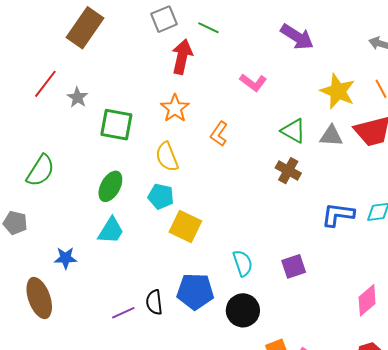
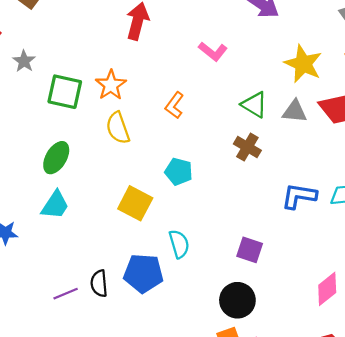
orange star: (175, 108) -> (111, 85), moved
cyan pentagon: (161, 196) -> (179, 172), moved
cyan semicircle: (243, 263) -> (179, 244), moved
purple square: (294, 266) -> (250, 250), turned 35
black circle: (243, 310) -> (237, 300), moved

